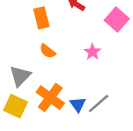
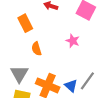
orange semicircle: (48, 51) -> (37, 49), turned 48

